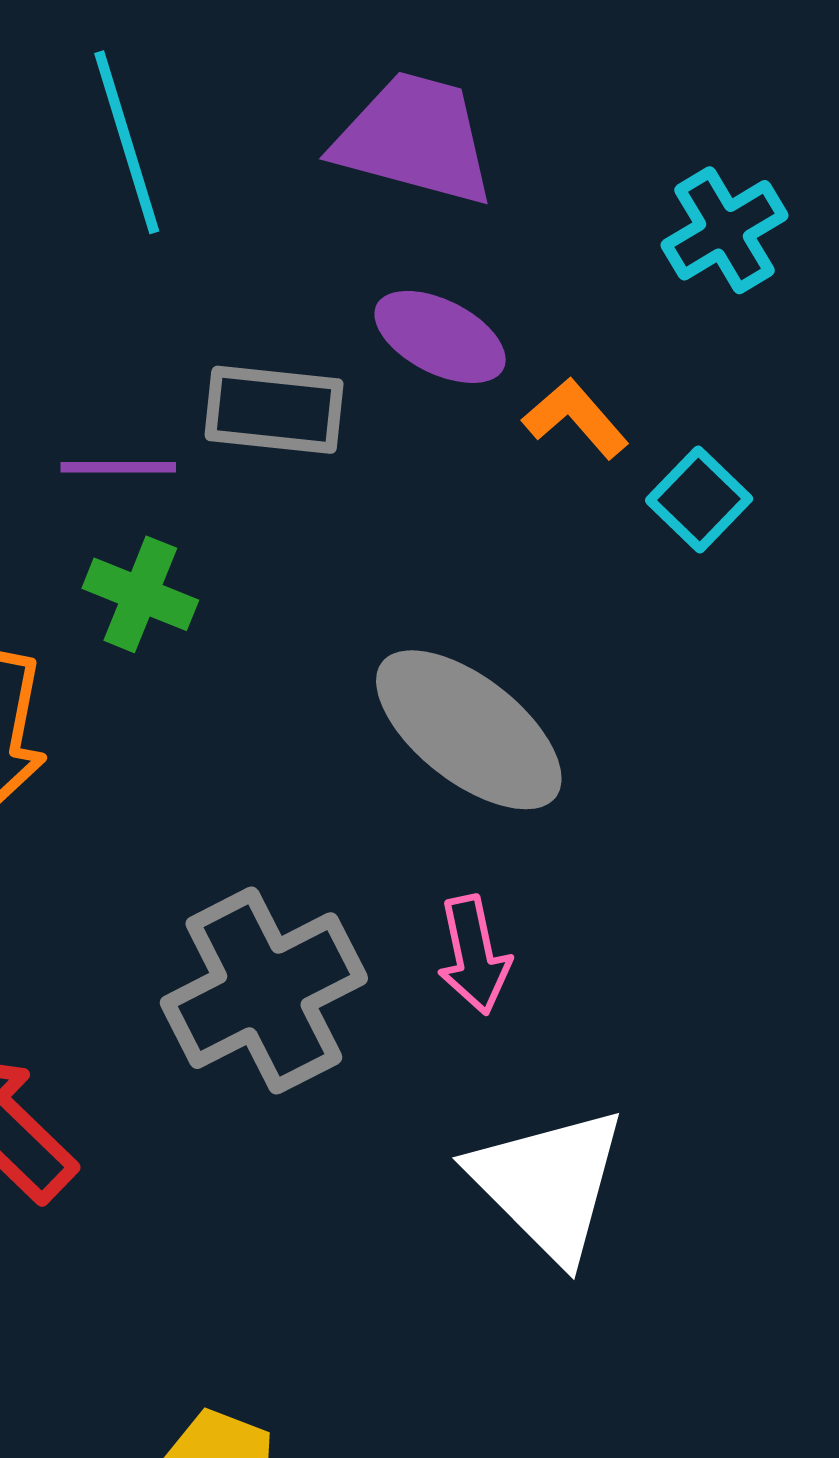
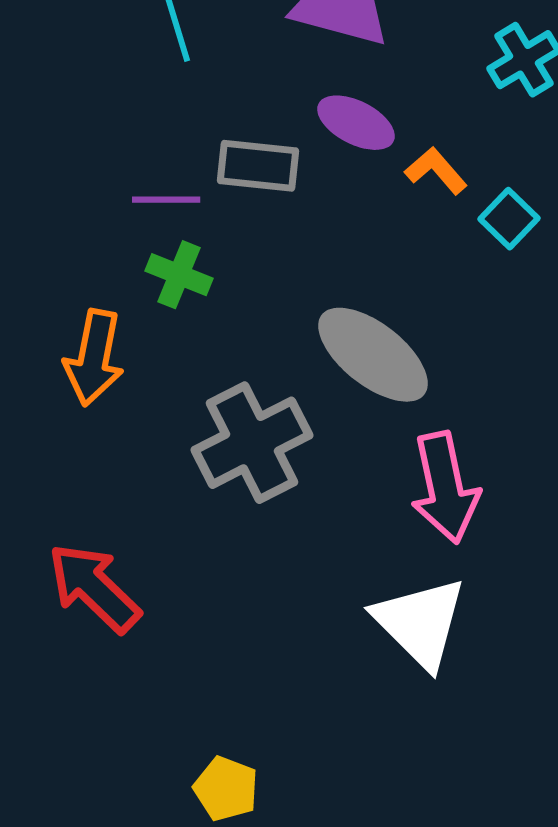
pink arrow: (474, 955) -> (445, 488), moved, size x1.6
gray cross: (264, 991) -> (252, 443), moved

